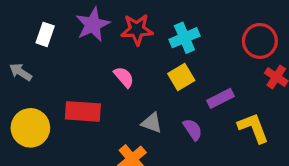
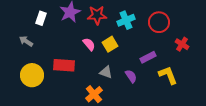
red circle: (260, 41) -> (159, 22), moved
yellow square: (181, 77) -> (110, 44), moved

